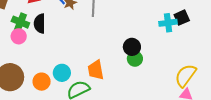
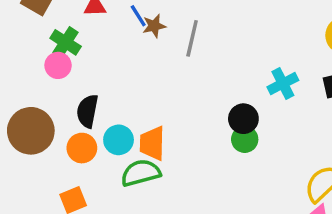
cyan cross: (168, 23) -> (283, 84), moved, turned -30
black semicircle: (40, 24) -> (87, 111), moved
orange trapezoid: (96, 70) -> (152, 143), moved

